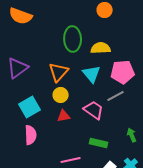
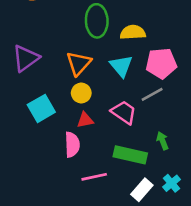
pink semicircle: (31, 135) -> (72, 145), moved
green arrow: (132, 135) -> (162, 141), moved
green rectangle: (99, 143) -> (130, 155), size x1.4

